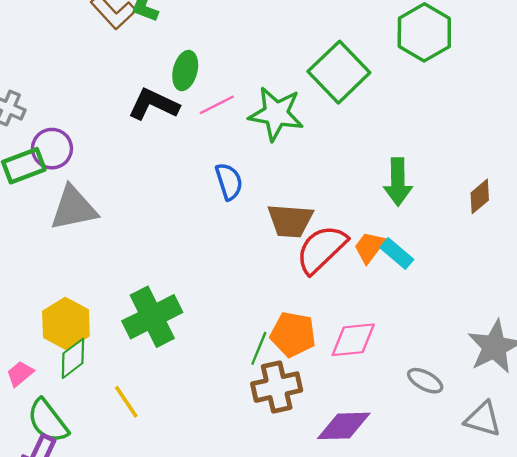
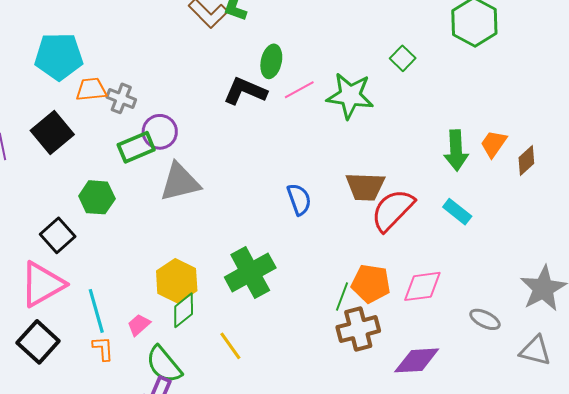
green square: (339, 72) -> (403, 58), size x0.5
blue semicircle: (229, 181) -> (299, 199), moved
orange trapezoid: (369, 247) -> (494, 144), moved

